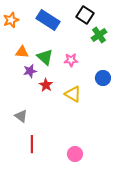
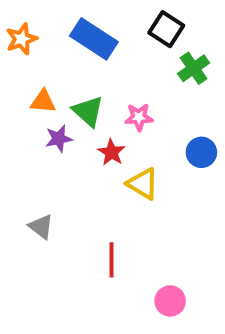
red star: (46, 85) -> (111, 152), moved
red line: (32, 144) -> (111, 260), moved
pink circle: (75, 154) -> (170, 301), moved

